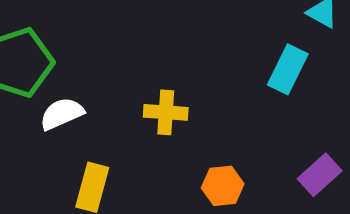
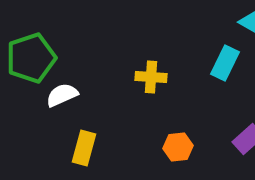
yellow cross: (166, 112) -> (151, 77), moved

